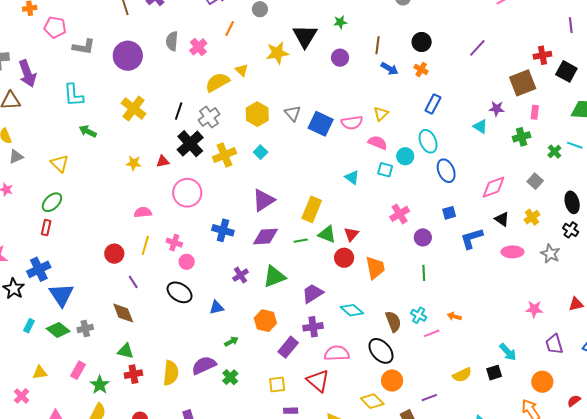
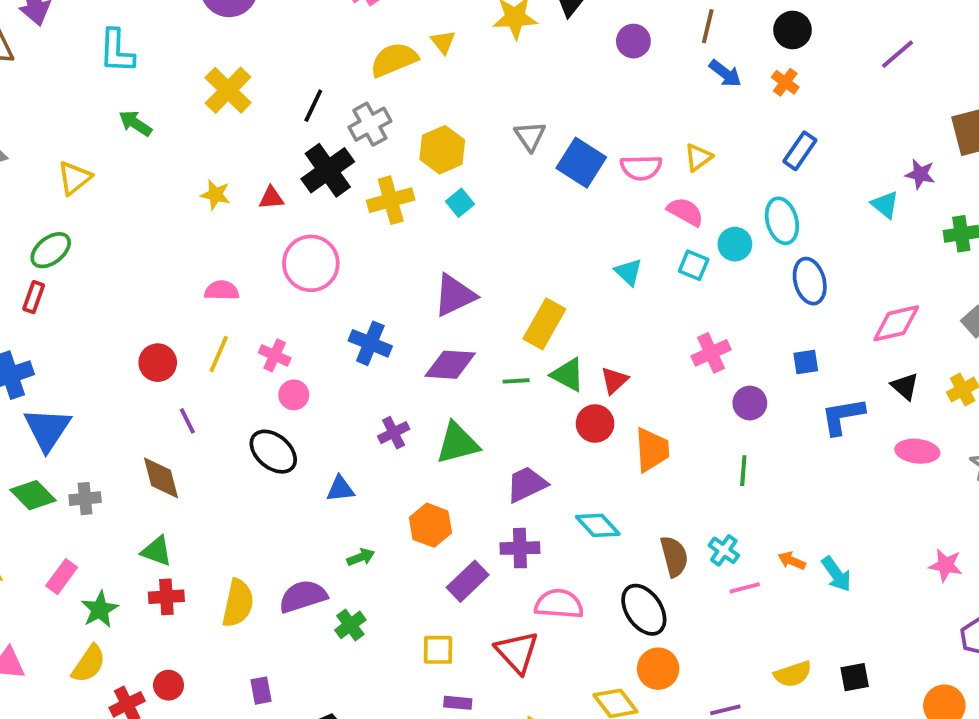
yellow hexagon: (257, 114) -> (442, 150), moved
yellow triangle: (60, 163) -> (74, 178), turned 30
cyan arrow: (508, 352) -> (836, 574), moved

